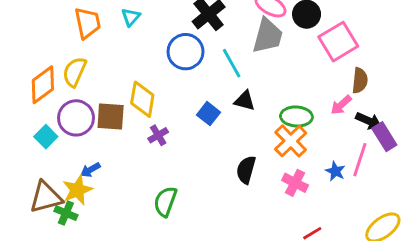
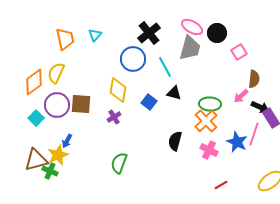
pink square: (338, 42) -> (239, 52), size x0.6
yellow diamond: (142, 99) -> (118, 90), moved
blue arrow: (90, 170) -> (67, 141), turned -32
blue star: (335, 171) -> (237, 142), size x1.5

